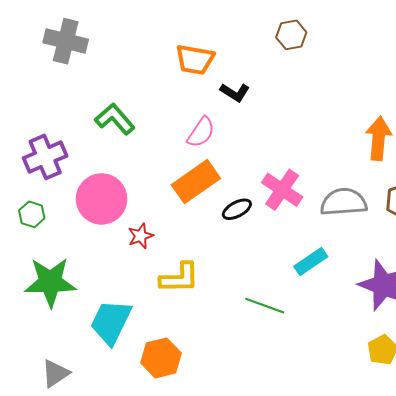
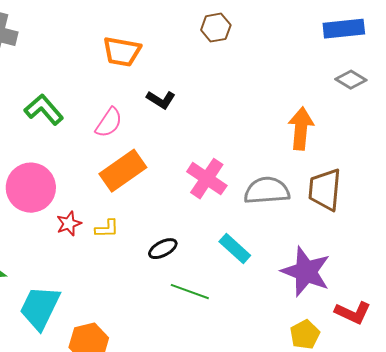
black L-shape: (235, 92) -> (161, 100), moved
pink semicircle: (201, 132) -> (109, 123), moved
black ellipse: (237, 209) -> (163, 249), moved
cyan rectangle: (311, 262) -> (235, 249), turned 76
yellow L-shape: (179, 278) -> (107, 229), moved, size x0.6

